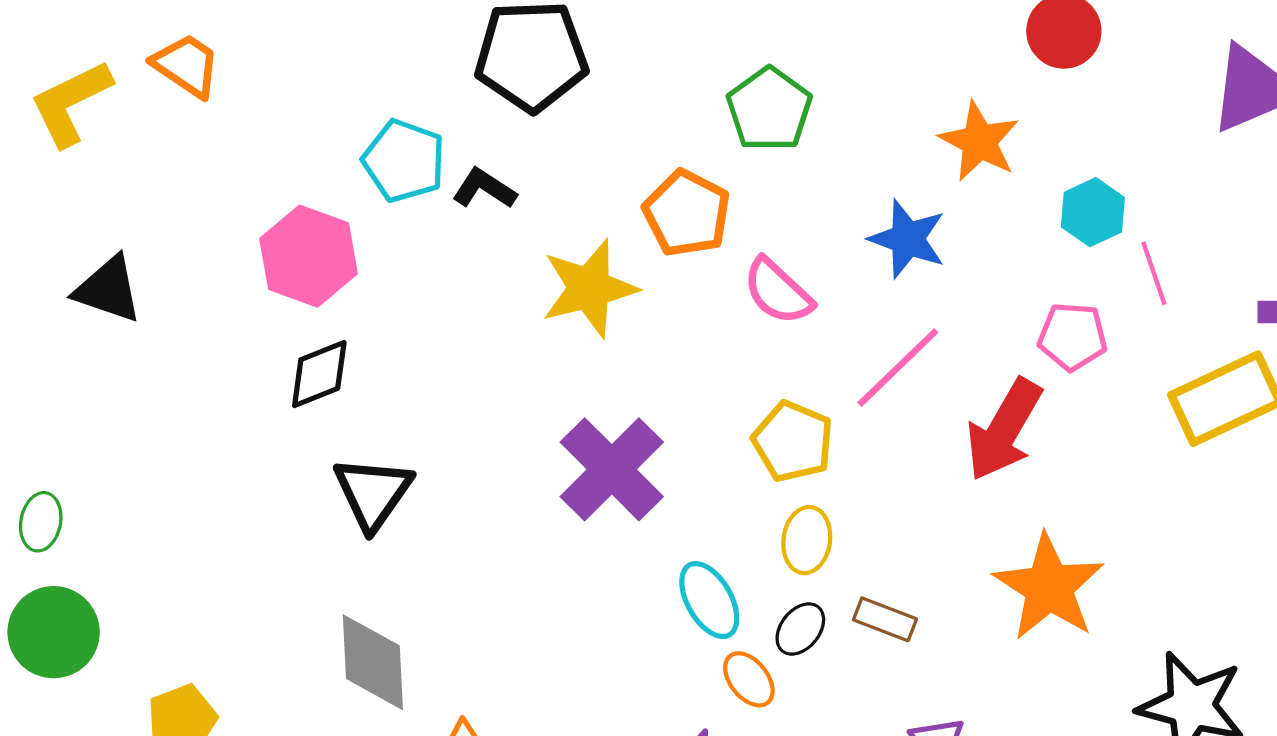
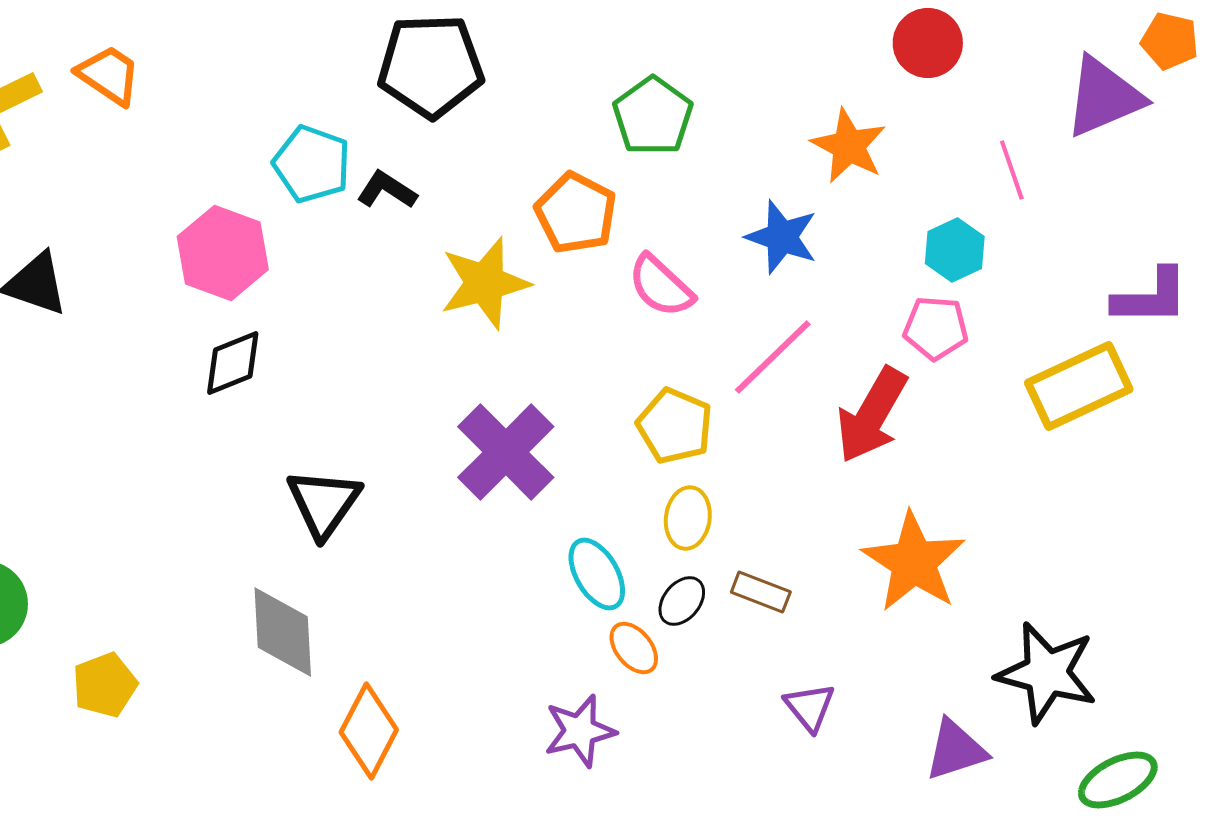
cyan hexagon: (1093, 212) -> (955, 250), moved
pink line: (1154, 273) -> (1012, 170), moved
black triangle: (373, 493) -> (324, 503), moved

